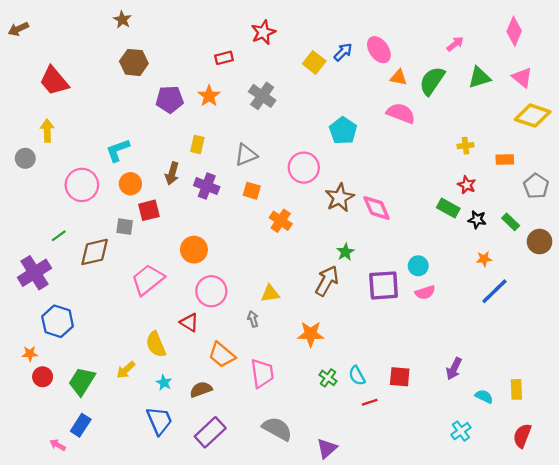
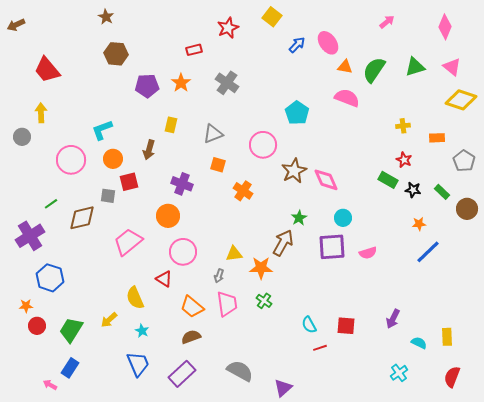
pink arrow: (455, 44) -> (387, 22), moved
yellow square: (314, 62) -> (272, 17), moved
purple cross: (207, 186) -> (182, 184), moved
cyan circle: (418, 266) -> (343, 218), moved
gray arrow: (253, 319) -> (219, 276), turned -144
orange star: (311, 334) -> (261, 268), moved
pink trapezoid: (262, 373) -> (227, 304), moved
green cross: (328, 378) -> (264, 301), moved
brown semicircle: (201, 389) -> (191, 337), moved

